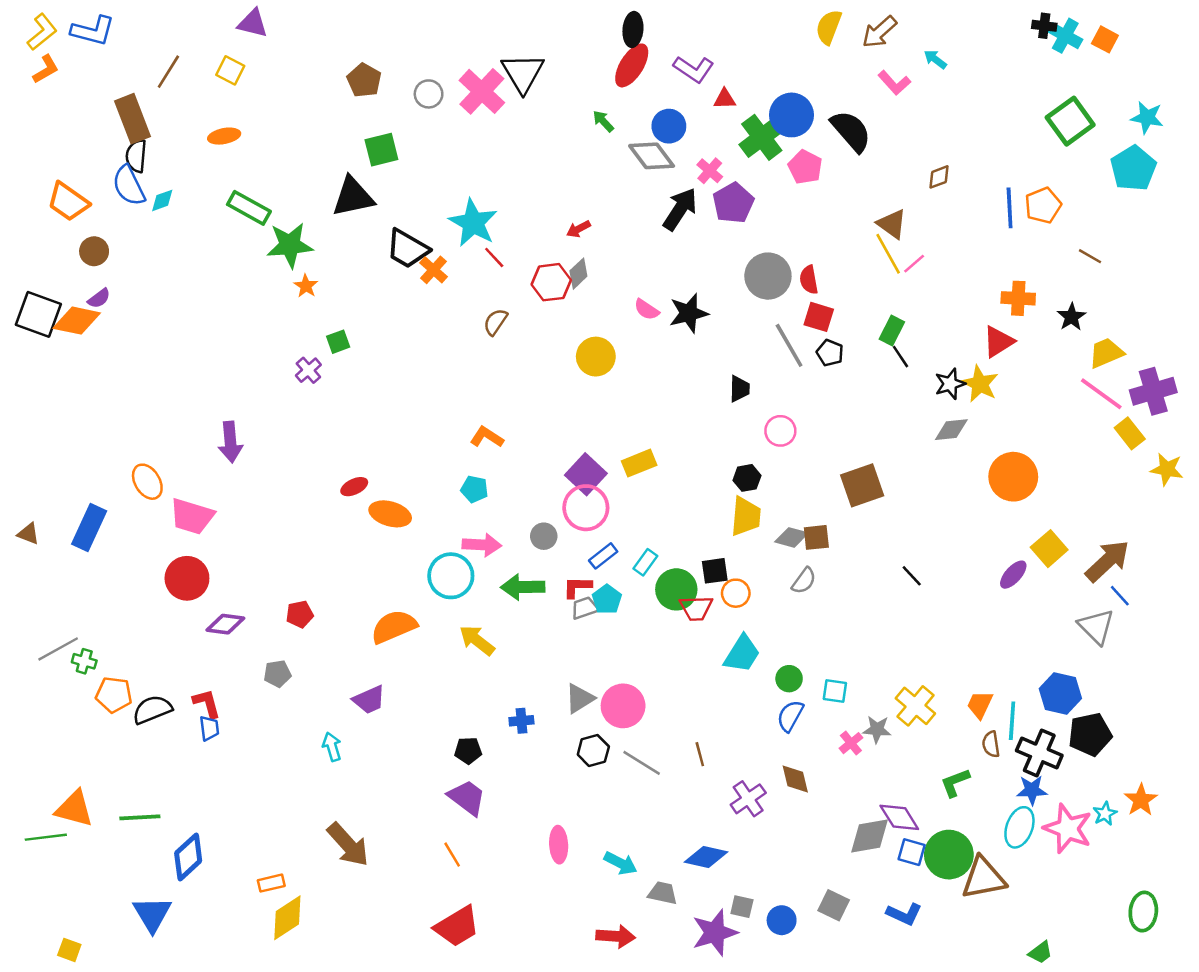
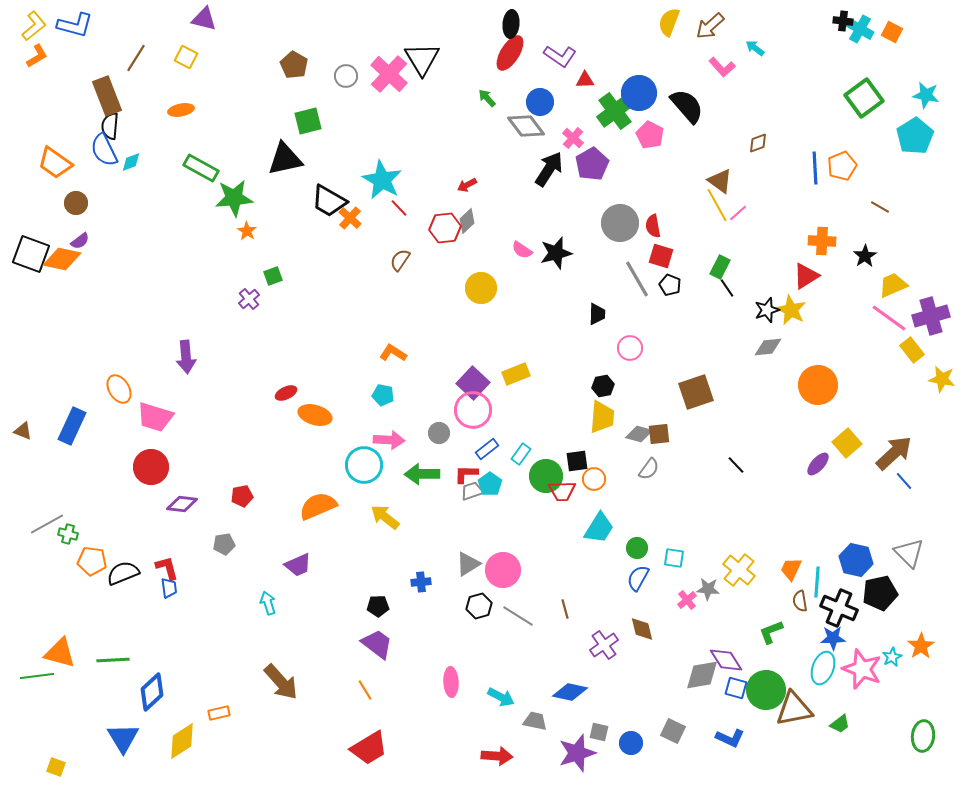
gray triangle: (1096, 627) -> (909, 553), moved
yellow diamond: (287, 918) -> (182, 741), moved
green trapezoid: (1041, 952) -> (840, 724), moved

